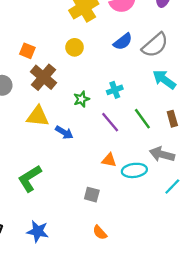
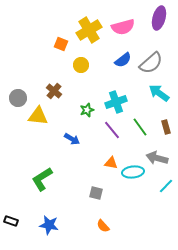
orange square: (27, 51) -> (61, 44), moved
brown cross: (43, 77) -> (54, 91), size x0.7
cyan cross: (115, 90) -> (116, 102), size x1.5
yellow triangle: (38, 116) -> (38, 116), moved

